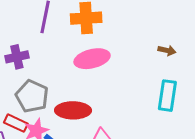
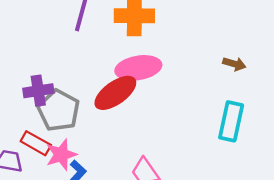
purple cross: (17, 57) -> (38, 91), moved
red ellipse: (73, 110) -> (115, 93), moved, turned -40

